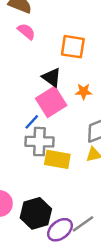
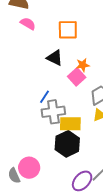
pink square: (51, 102) -> (77, 77), moved, size x0.7
black hexagon: (36, 213) -> (67, 144), moved

